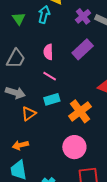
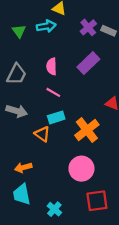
cyan arrow: (44, 14) -> (46, 26), turned 66
orange triangle: (29, 114) -> (42, 134), moved, turned -49

